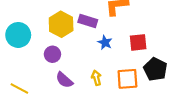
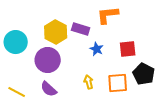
purple circle: (52, 54) -> (48, 60), size x1.6
purple semicircle: (64, 80) -> (49, 89), moved

